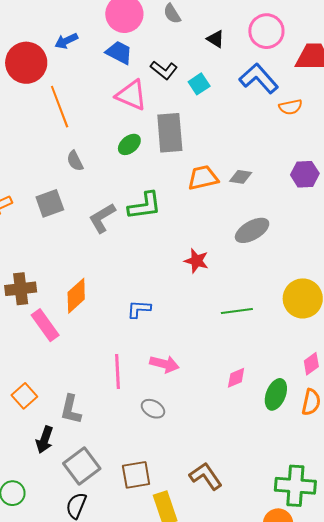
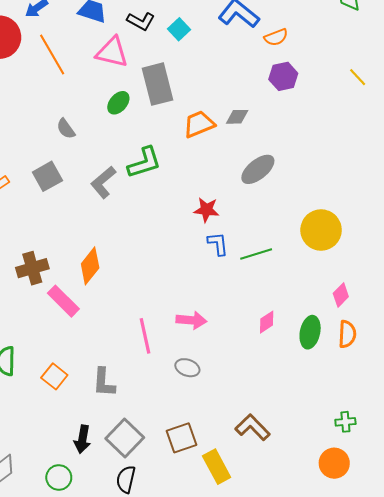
orange line: (60, 107) -> (52, 55), moved
purple hexagon: (305, 174) -> (283, 76), moved
blue L-shape: (139, 309) -> (218, 244), moved, turned 90
black arrow: (45, 440) -> (82, 439), moved
green cross: (295, 486) -> (345, 422), size x0.5

